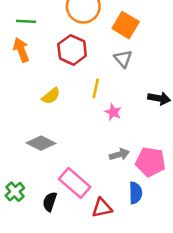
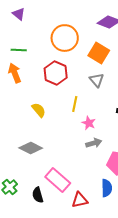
yellow semicircle: (51, 96) -> (39, 110), turned -91
gray arrow: (119, 154) -> (94, 143), moved
black semicircle: (50, 202) -> (38, 195), turned -35

